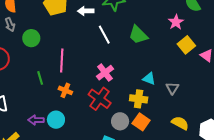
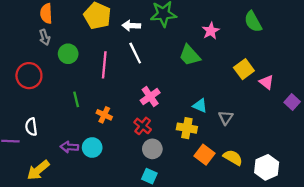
pink star: (176, 22) -> (211, 31), moved
white line: (104, 35) -> (135, 53), moved
pink line: (62, 60) -> (104, 65), moved
red cross: (100, 99) -> (143, 126), size x0.7
gray circle: (120, 121) -> (152, 149), moved
orange square: (141, 122) -> (205, 155), moved

